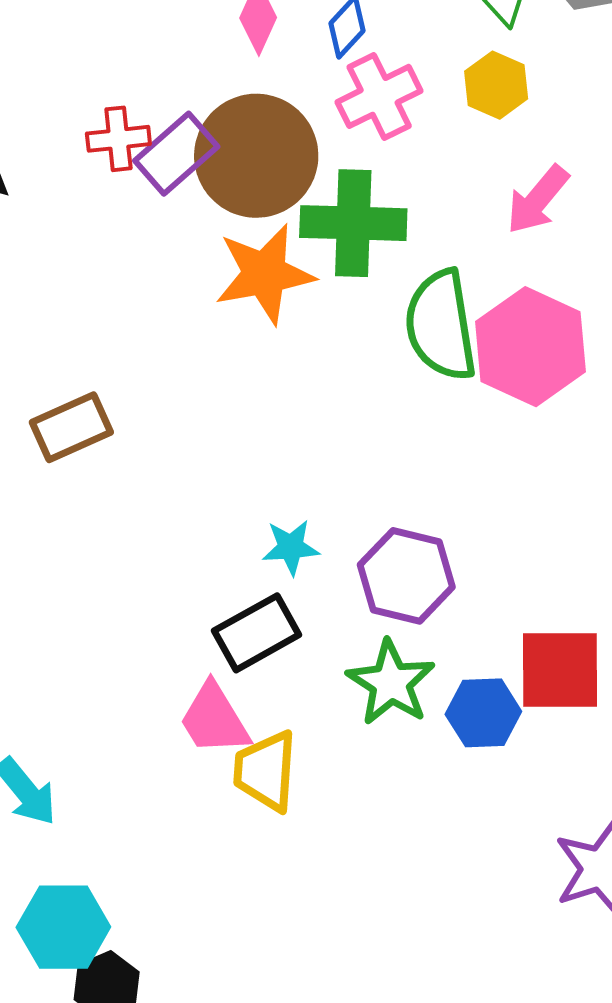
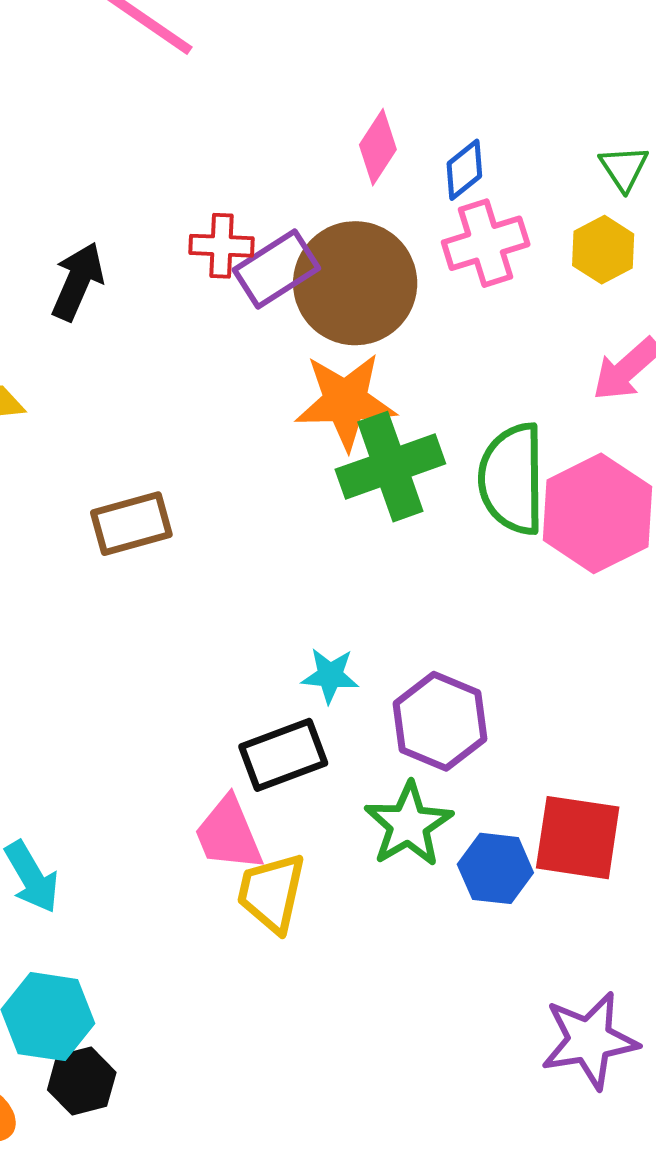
green cross: (353, 223) -> (390, 467), moved, turned -30

